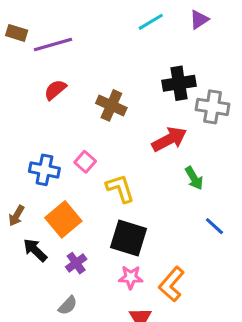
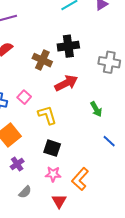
black cross: (179, 83) -> (68, 46), moved
red arrow: (169, 139) -> (66, 83), moved
black square: (129, 238) -> (52, 148), size x0.7
gray semicircle: (68, 305) -> (25, 192), moved

